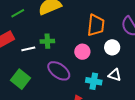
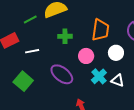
green line: (18, 13) -> (30, 19), moved
green cross: (47, 41) -> (65, 36), moved
cyan cross: (94, 81) -> (99, 76), moved, turned 35

